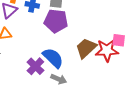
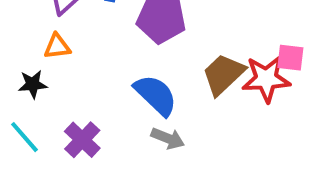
purple cross: (35, 66) -> (82, 140), moved

